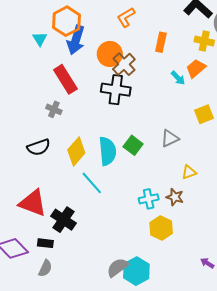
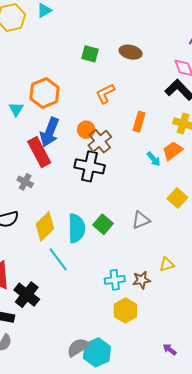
blue arrow: (76, 40) -> (50, 132), moved
orange circle: (110, 54) -> (86, 130), size x0.7
yellow square: (204, 114) -> (177, 198), turned -30
yellow triangle: (189, 172) -> (167, 264), moved
brown star: (175, 197) -> (142, 280), turned -30

